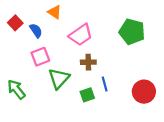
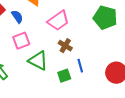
brown cross: (88, 62) -> (65, 46), turned 32
green triangle: (59, 78) -> (38, 61), turned -45

